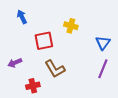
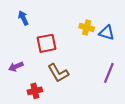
yellow cross: (71, 26) -> (87, 27), moved
blue triangle: (103, 43) -> (107, 33), moved, turned -49

